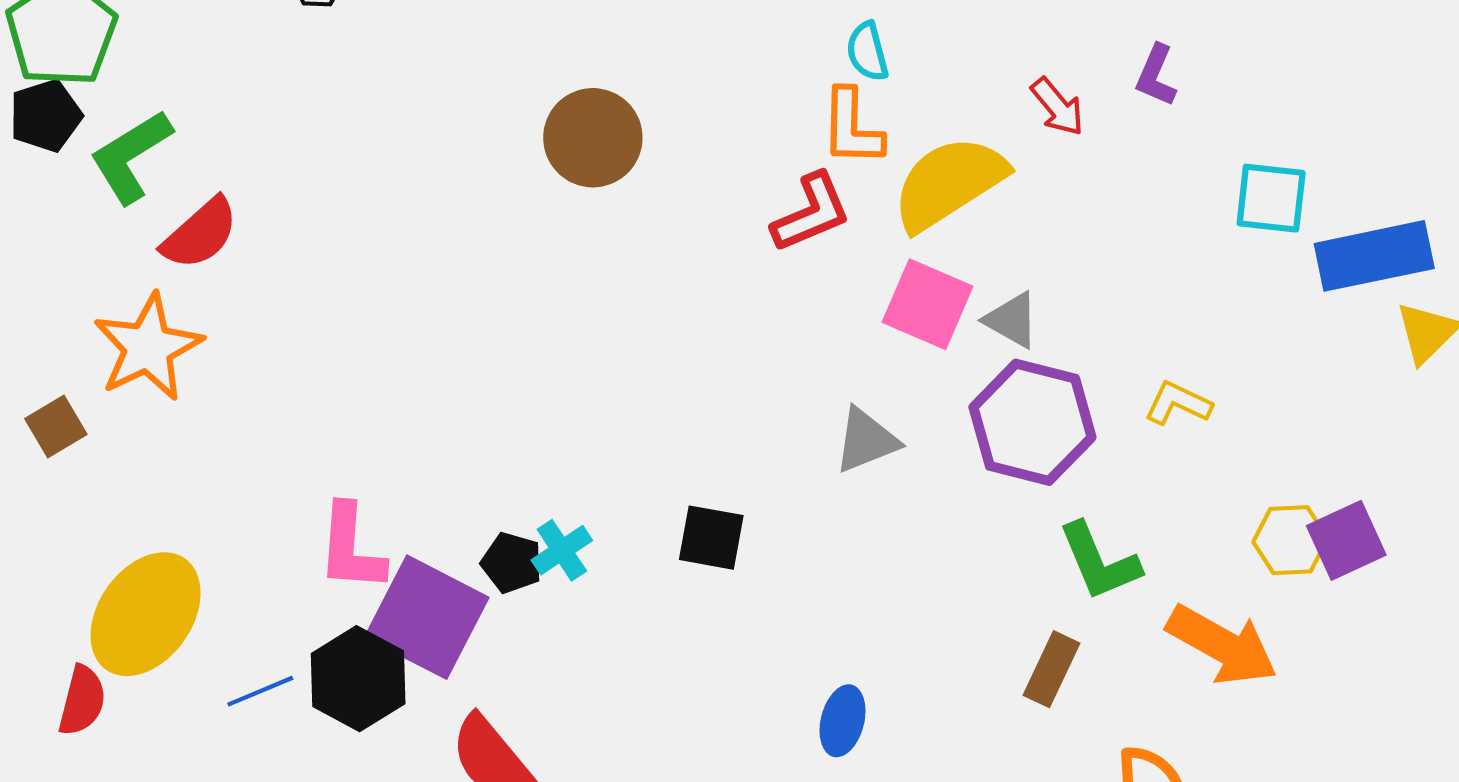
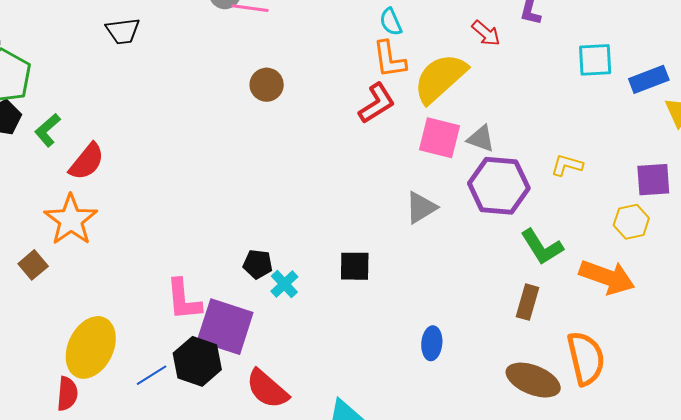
brown circle: (593, 138) -> (267, 85), size x0.7
green L-shape: (131, 156) -> (48, 130), size x0.7
blue rectangle: (1374, 256) -> (649, 79), size x0.7
purple square: (1346, 540) -> (653, 180), moved, turned 30
black pentagon: (512, 563) -> (258, 264), moved

